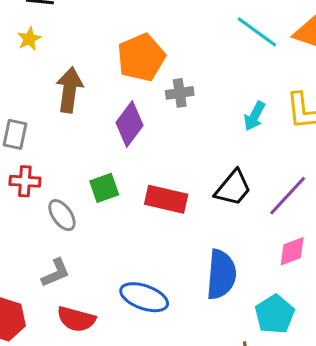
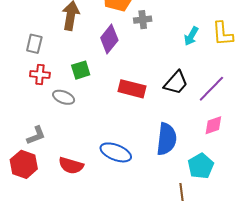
green square: (104, 188) -> (81, 70), moved
gray ellipse: (62, 215) -> (64, 97), turned -35
gray L-shape: (56, 273) -> (36, 135), moved

